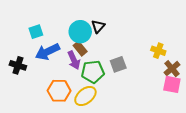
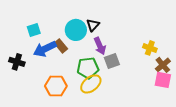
brown rectangle: (80, 49) -> (61, 46), moved
purple arrow: (74, 60) -> (100, 46), moved
yellow ellipse: (85, 96) -> (91, 84), moved

